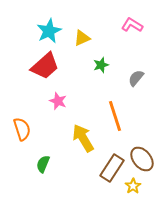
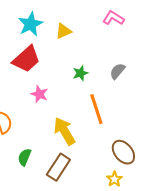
green star: (101, 65) -> (80, 73), moved
brown rectangle: (112, 168) -> (58, 167), moved

